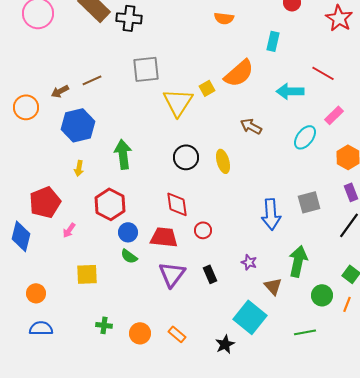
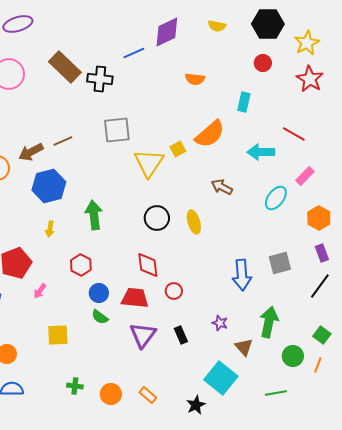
brown arrow: (60, 91) -> (31, 152), size x1.4
red hexagon: (110, 204) -> (81, 265), size x0.7

